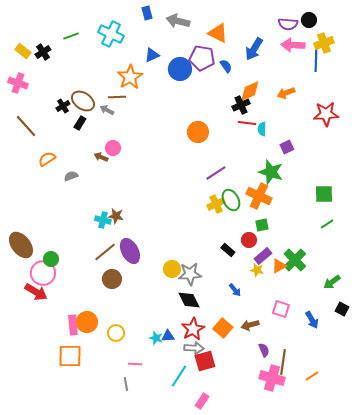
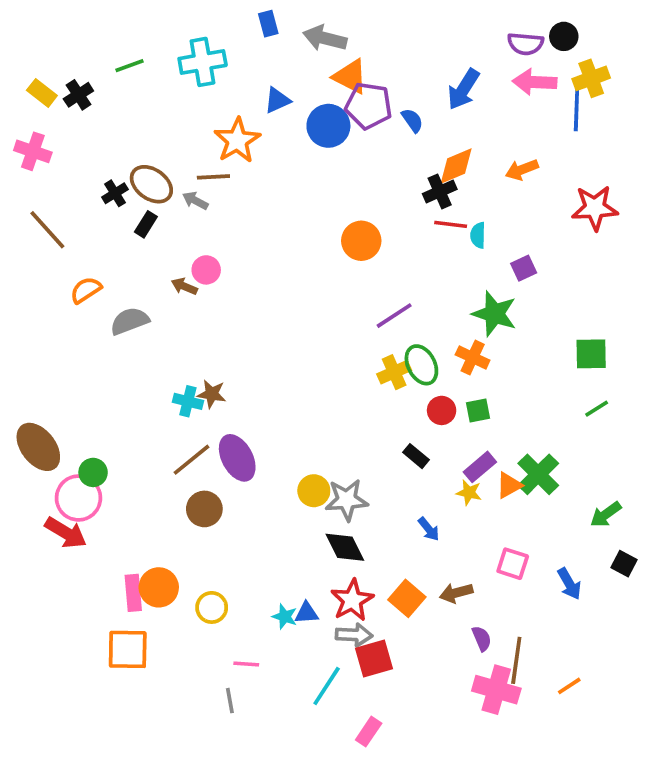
orange triangle: (218, 33) -> (350, 77), moved
cyan cross: (111, 34) -> (203, 62), turned -35
gray semicircle: (71, 176) -> (130, 321), size x1.5
orange cross: (259, 196) -> (473, 358), size x0.7
red circle: (249, 240) -> (442, 410), moved

